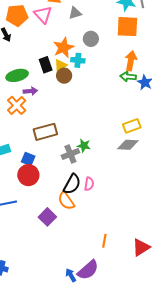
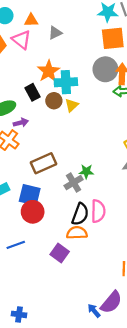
gray circle: (91, 39) -> (105, 69), moved, size x1.5
cyan cross: (78, 60) -> (66, 82), size x1.5
yellow triangle: (61, 65) -> (72, 105), moved
blue square: (28, 159) -> (30, 195), size x1.5
pink semicircle: (89, 184) -> (98, 211), size x1.5
orange semicircle: (66, 201) -> (77, 233), turned 132

